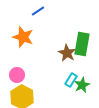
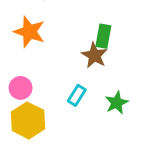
green rectangle: (82, 44) -> (103, 36), moved, size x0.7
cyan rectangle: (71, 80) -> (77, 95), moved

